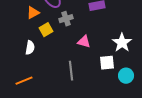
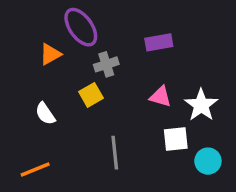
yellow square: (46, 30) -> (91, 95), moved
pink triangle: (84, 42) -> (160, 97), moved
white semicircle: (30, 48) -> (45, 114), turned 136

